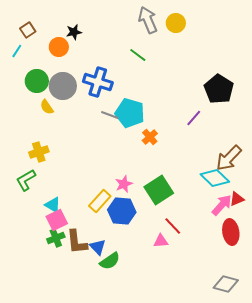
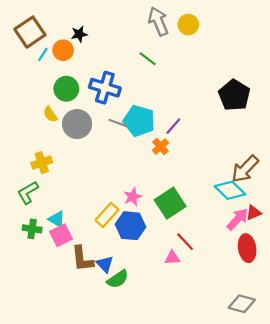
brown square: (28, 30) -> (30, 32), size x1.8
cyan line: (17, 51) -> (43, 54), moved
green circle: (37, 81) -> (66, 89), moved
gray circle: (63, 86) -> (77, 124), moved
purple line: (194, 118) -> (173, 126), moved
green cross: (56, 238) -> (32, 229), moved, turned 30

